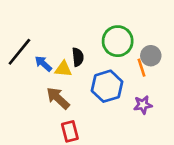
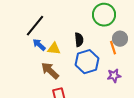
green circle: (118, 41) -> (104, 15), moved
black line: (19, 52) -> (35, 26), moved
black semicircle: (78, 57) -> (79, 40), moved

